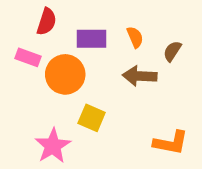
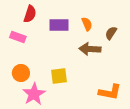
orange circle: (65, 74) -> (21, 73), moved, size x0.7
yellow square: (92, 118) -> (59, 76), turned -30

